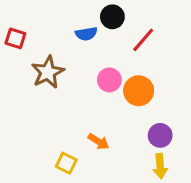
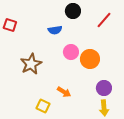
blue semicircle: (86, 34) -> (55, 30), moved
red line: (143, 40) -> (104, 20), moved
brown star: (48, 72) -> (31, 64), moved

